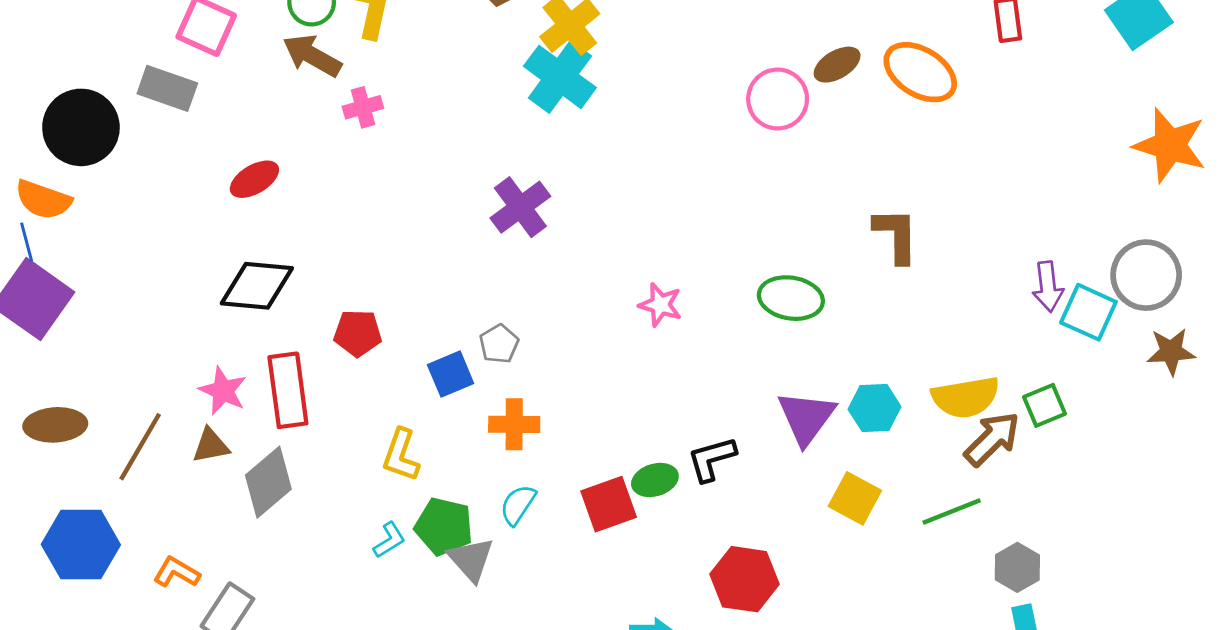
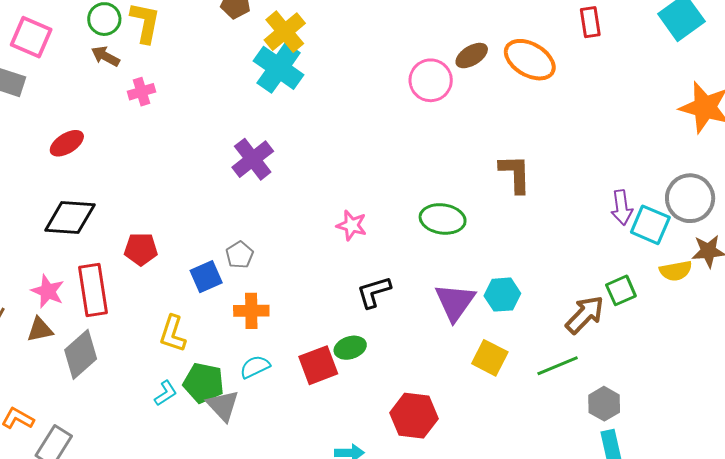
brown arrow: (312, 56) -> (105, 56), size x0.7
yellow semicircle: (966, 397) -> (676, 271), moved, size x0.7
black L-shape: (712, 459) -> (374, 292), moved
cyan semicircle: (518, 505) -> (255, 367), turned 32

